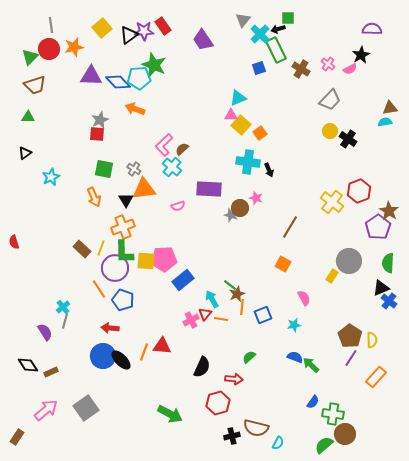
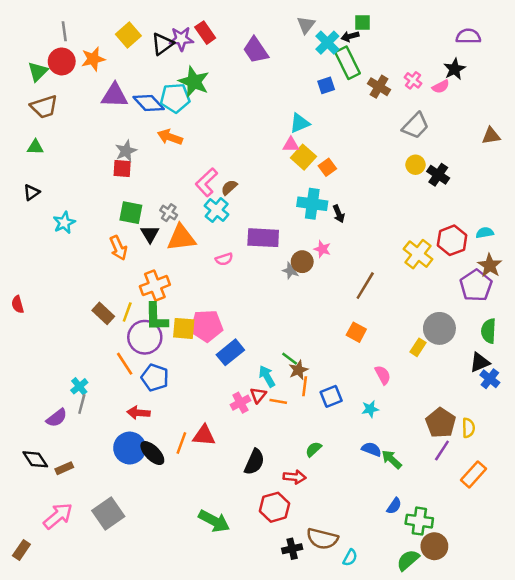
cyan semicircle: (385, 122) -> (485, 233), moved
black triangle: (126, 200) -> (150, 234), moved
purple semicircle: (45, 332) -> (57, 418), turned 84

